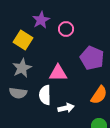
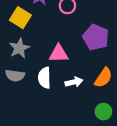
white arrow: (66, 108) -> (74, 82), moved

